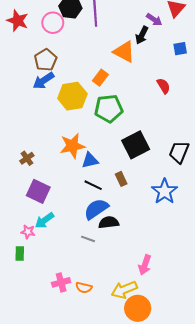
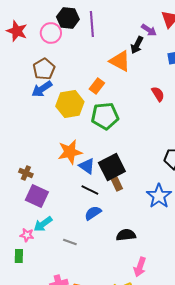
black square: (136, 145) -> (112, 167), moved
brown cross: (27, 158) -> (26, 173), moved, turned -32
blue triangle: (90, 160) -> (87, 166), turned 48
blue semicircle: (96, 209) -> (93, 213), size x0.7
black semicircle: (109, 222) -> (126, 235), moved
gray line: (88, 239) -> (70, 242), moved

